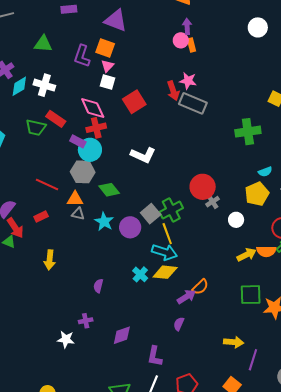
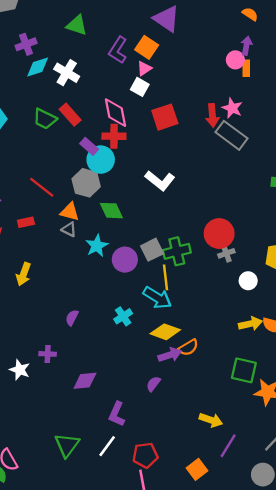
yellow diamond: (165, 272) -> (165, 332), moved

